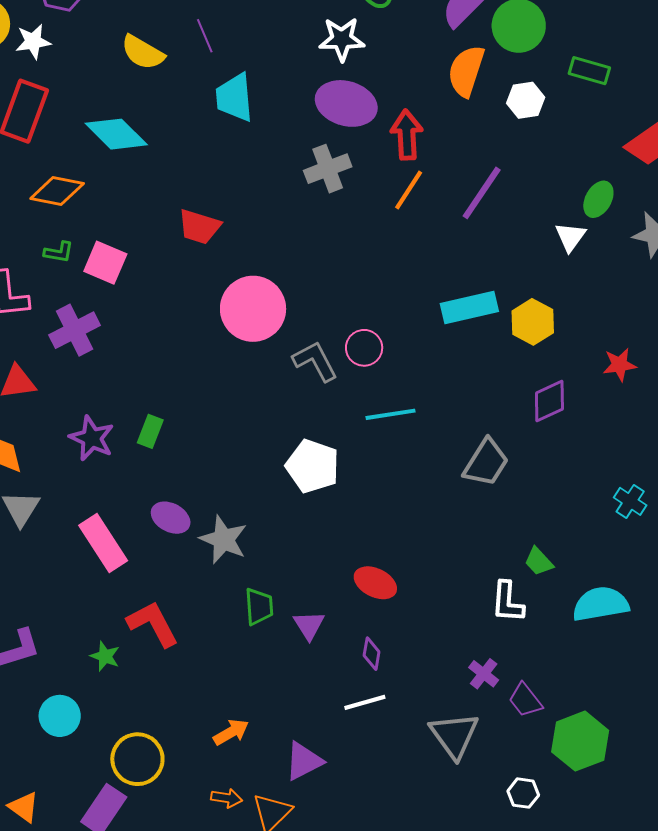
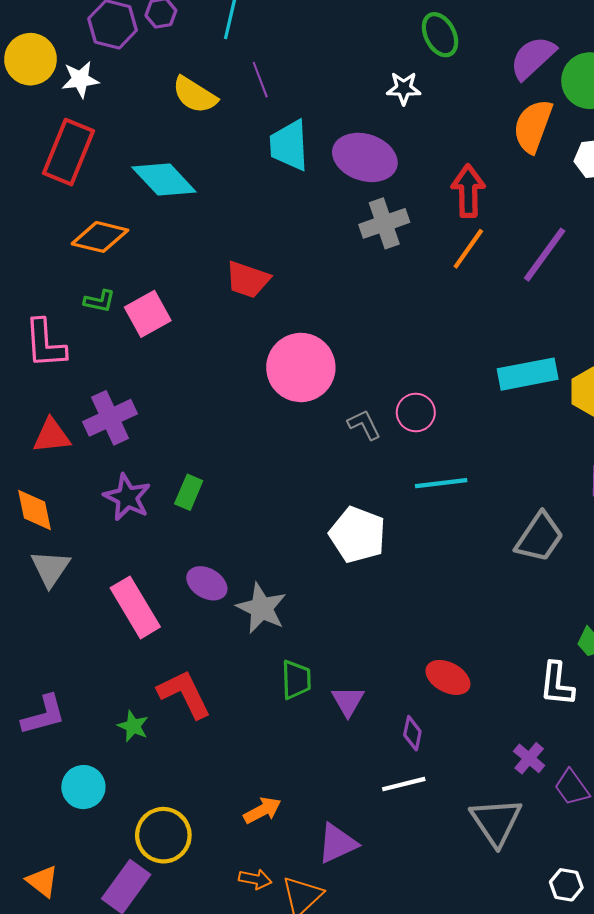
white star: (342, 39) -> (404, 88), size x0.7
purple ellipse: (346, 103) -> (365, 157), moved
pink square: (105, 263) -> (148, 314), turned 36
purple cross: (75, 330) -> (110, 418), moved
gray L-shape: (315, 361) -> (364, 425), size x0.7
red ellipse: (375, 583) -> (448, 677), moved

